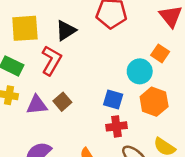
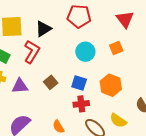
orange square: (160, 53) -> (116, 48), turned 32
cyan circle: (140, 71) -> (85, 52), moved
brown square: (62, 102) -> (51, 82), moved

